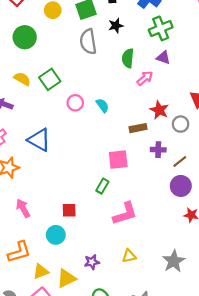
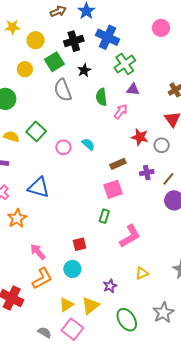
brown rectangle: (138, 128) -> (118, 164), moved
orange L-shape: (19, 252) -> (42, 278), moved

